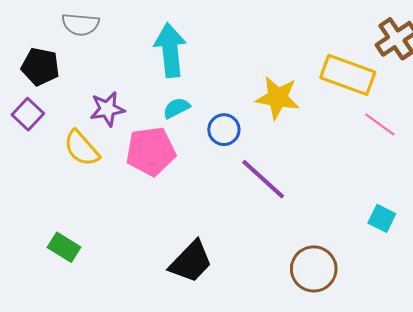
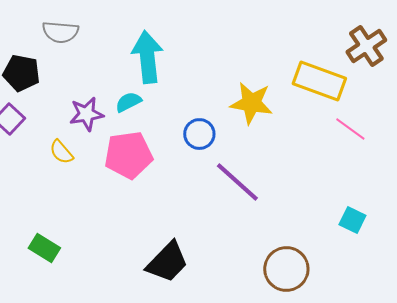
cyan semicircle: (176, 108) -> (128, 102), moved
yellow semicircle: (82, 148) -> (61, 152), size x0.7

